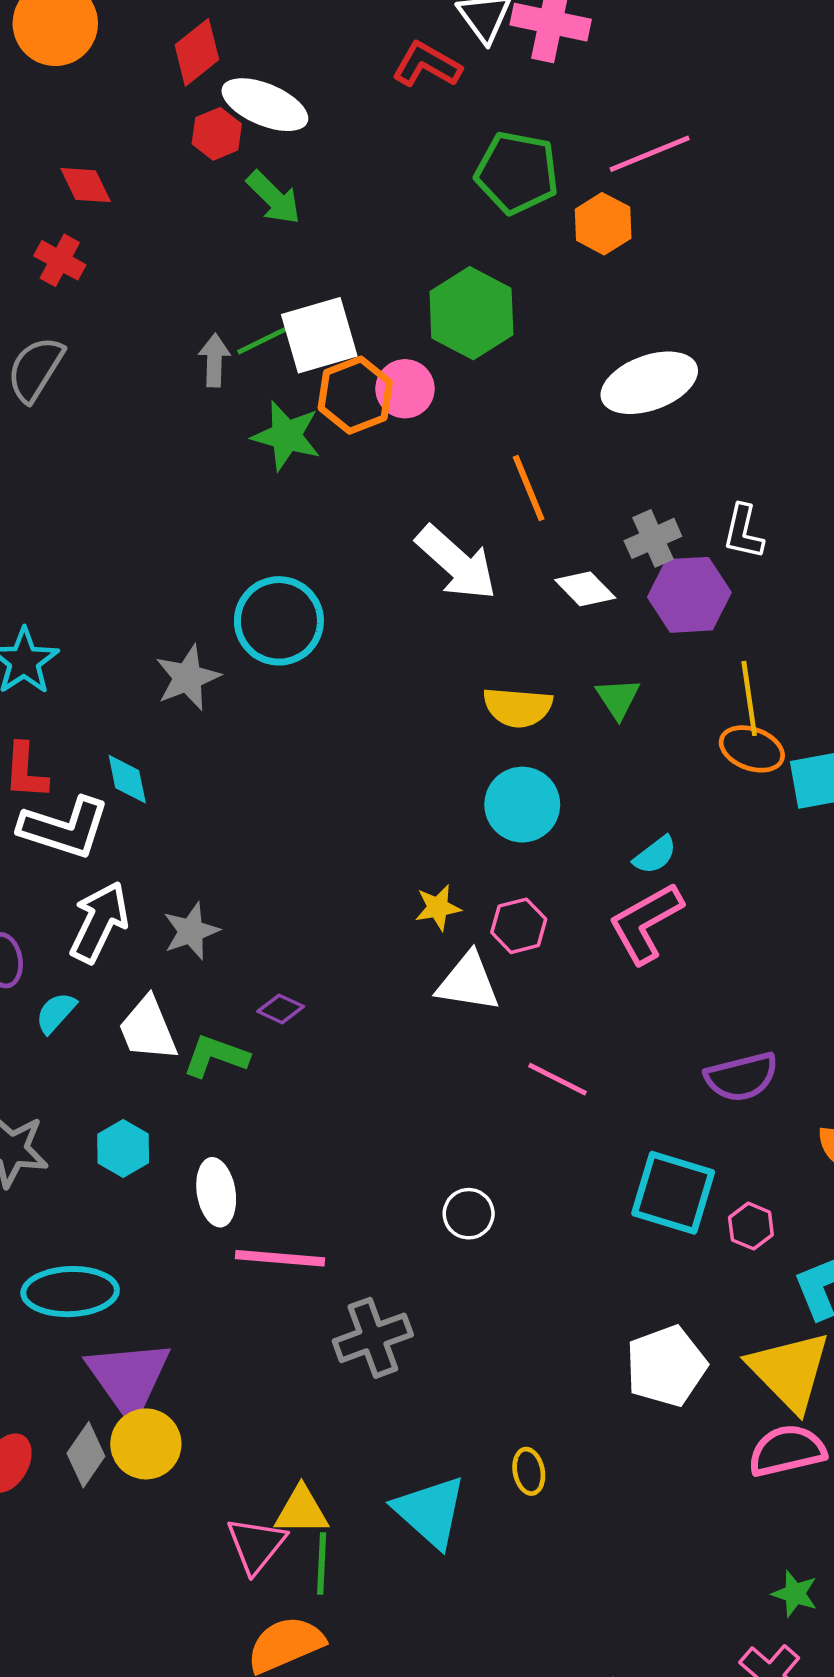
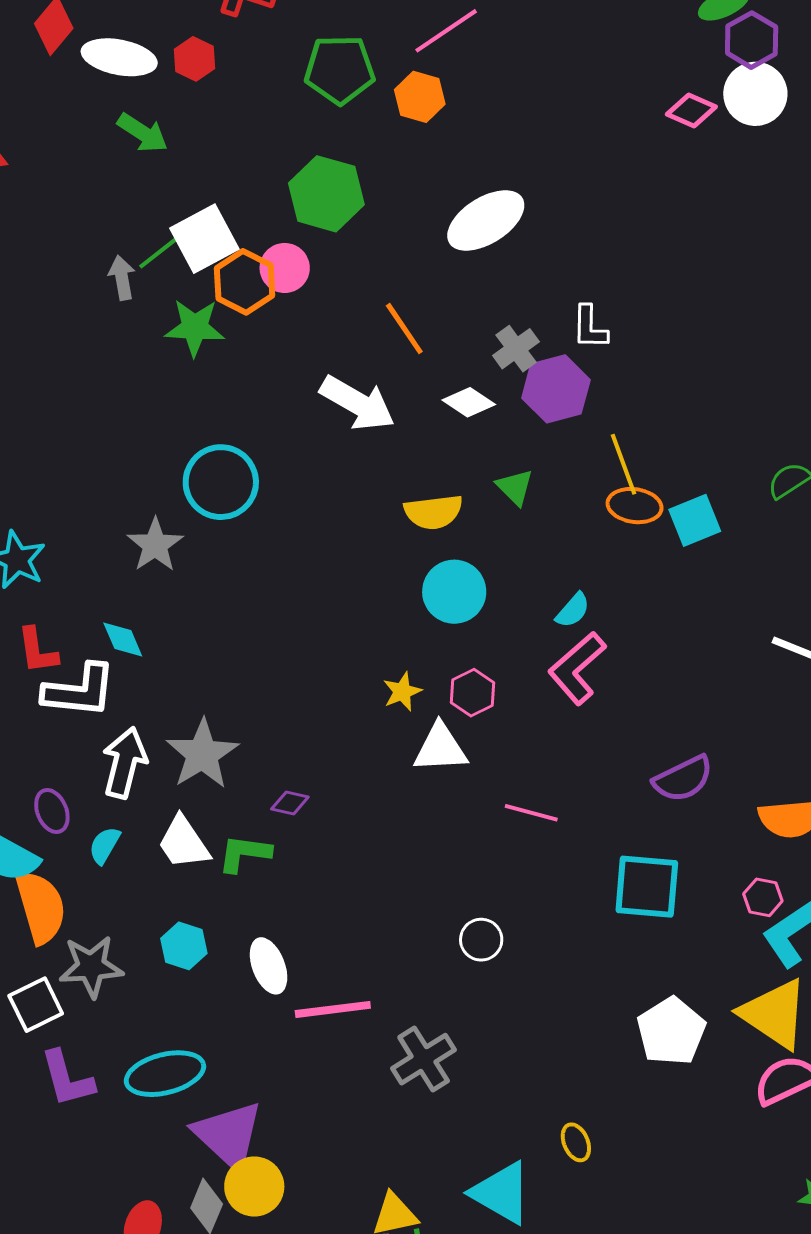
red hexagon: (217, 134) -> (194, 59), moved
gray star: (191, 931) -> (202, 754), size x1.5
pink hexagon: (751, 1226) -> (763, 897), moved

